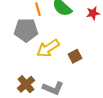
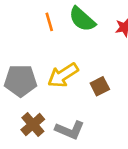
gray pentagon: (26, 30) -> (21, 81), moved

